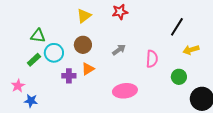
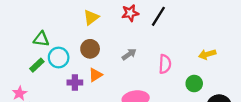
black line: (177, 27) -> (158, 16), moved

